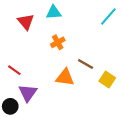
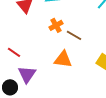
brown line: (86, 64) -> (74, 35), moved

